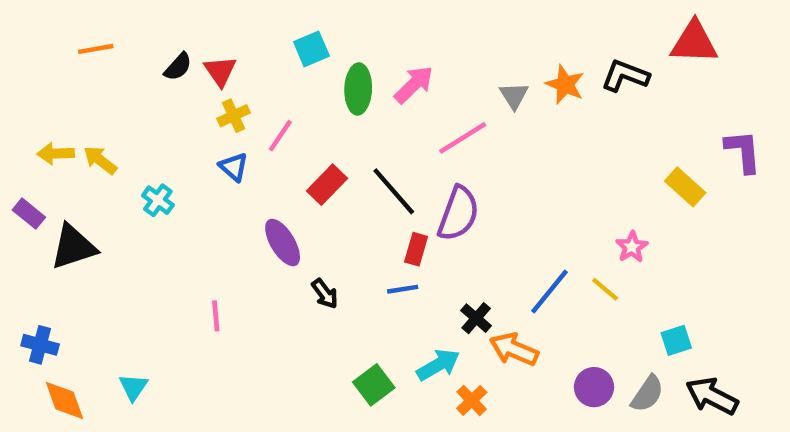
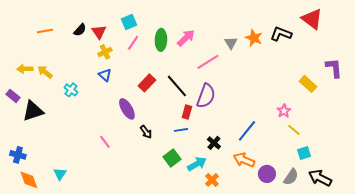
red triangle: (694, 42) -> (312, 19), turned 35
orange line: (96, 49) -> (45, 31), moved
cyan square: (311, 49) -> (129, 22), moved
pink line: (280, 136) -> (133, 43), moved
yellow line: (605, 289) -> (294, 130), moved
pink line: (216, 316) -> (105, 142), moved, turned -32
orange arrow: (514, 349) -> (244, 160), moved
green square: (374, 385) -> (172, 158), moved

